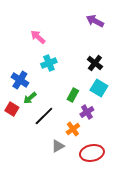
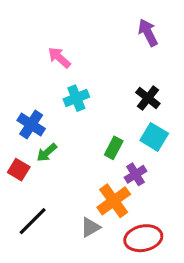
purple arrow: (95, 21) -> (148, 33), turned 36
black line: (44, 116) -> (33, 221), moved
orange cross: (73, 129) -> (114, 201), size x1.5

